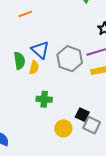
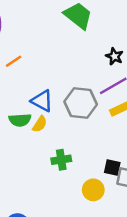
green semicircle: (19, 61) -> (20, 120), turned 108
yellow semicircle: (34, 68) -> (40, 124), turned 32

